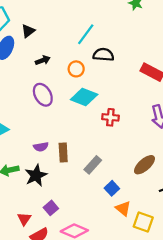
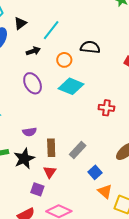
cyan line: (86, 34) -> (51, 30), moved
red cross: (110, 117) -> (106, 108), moved
brown rectangle: (63, 153) -> (51, 148), moved
purple square: (51, 208) -> (37, 189), turned -32
red triangle: (24, 219) -> (50, 172), moved

